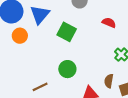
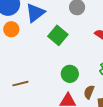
green circle: (67, 69) -> (70, 74), moved

